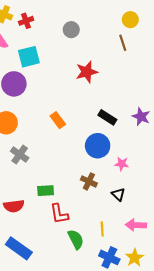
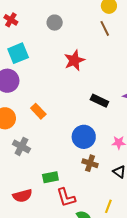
red cross: (26, 21) -> (11, 20), turned -32
orange rectangle: (58, 120) -> (38, 111), moved
blue circle: (98, 146) -> (84, 137), moved
yellow line: (102, 229) -> (108, 206), turned 32

